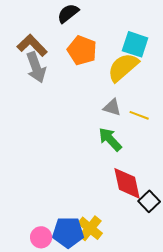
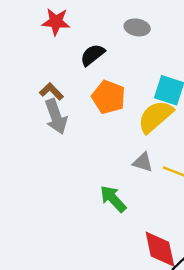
brown L-shape: (32, 45) -> (51, 91), size x0.7
green arrow: (110, 139) -> (113, 199), moved

